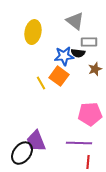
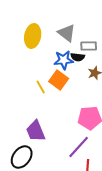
gray triangle: (75, 21) -> (67, 33), moved
purple trapezoid: (36, 141) -> (36, 131), moved
purple line: (79, 143) -> (79, 147), turned -50

